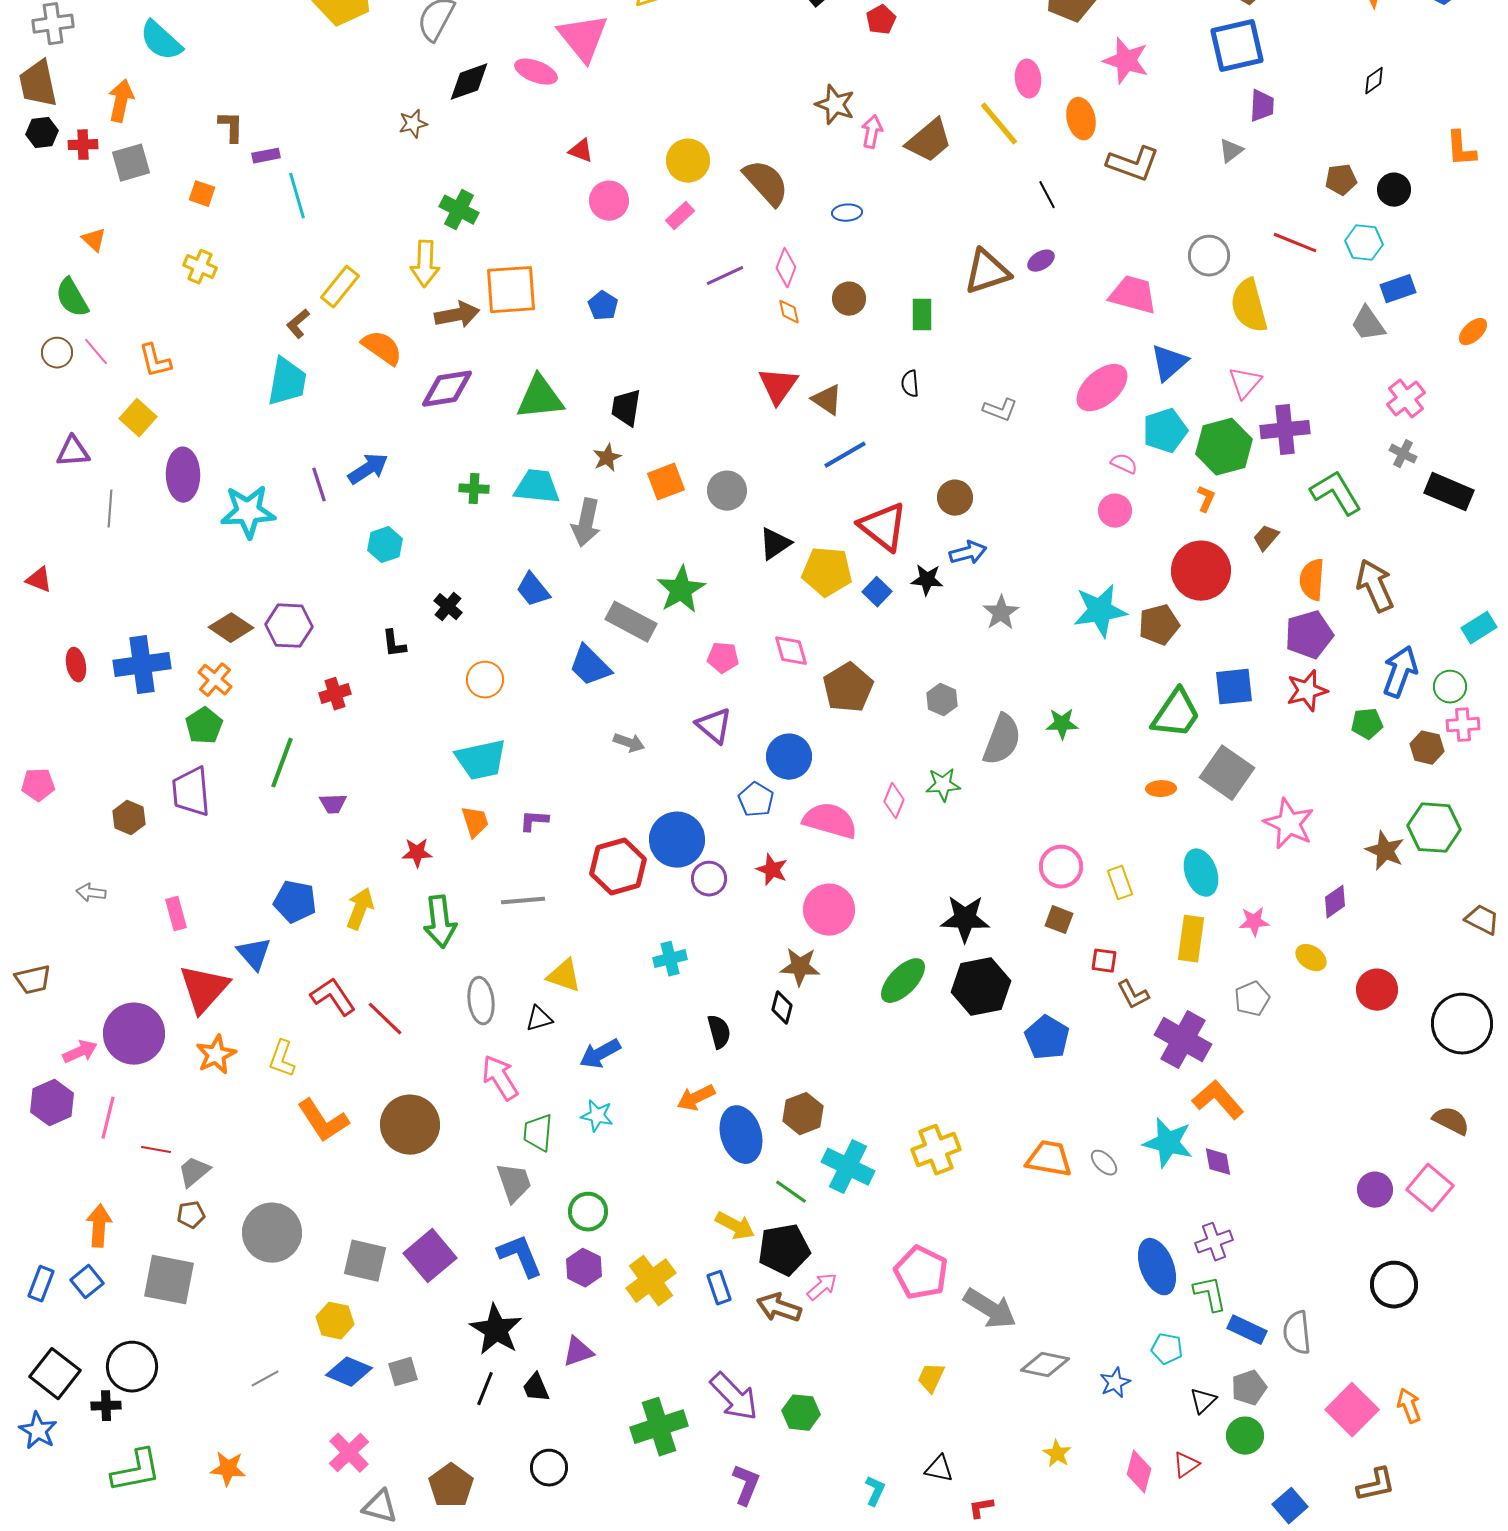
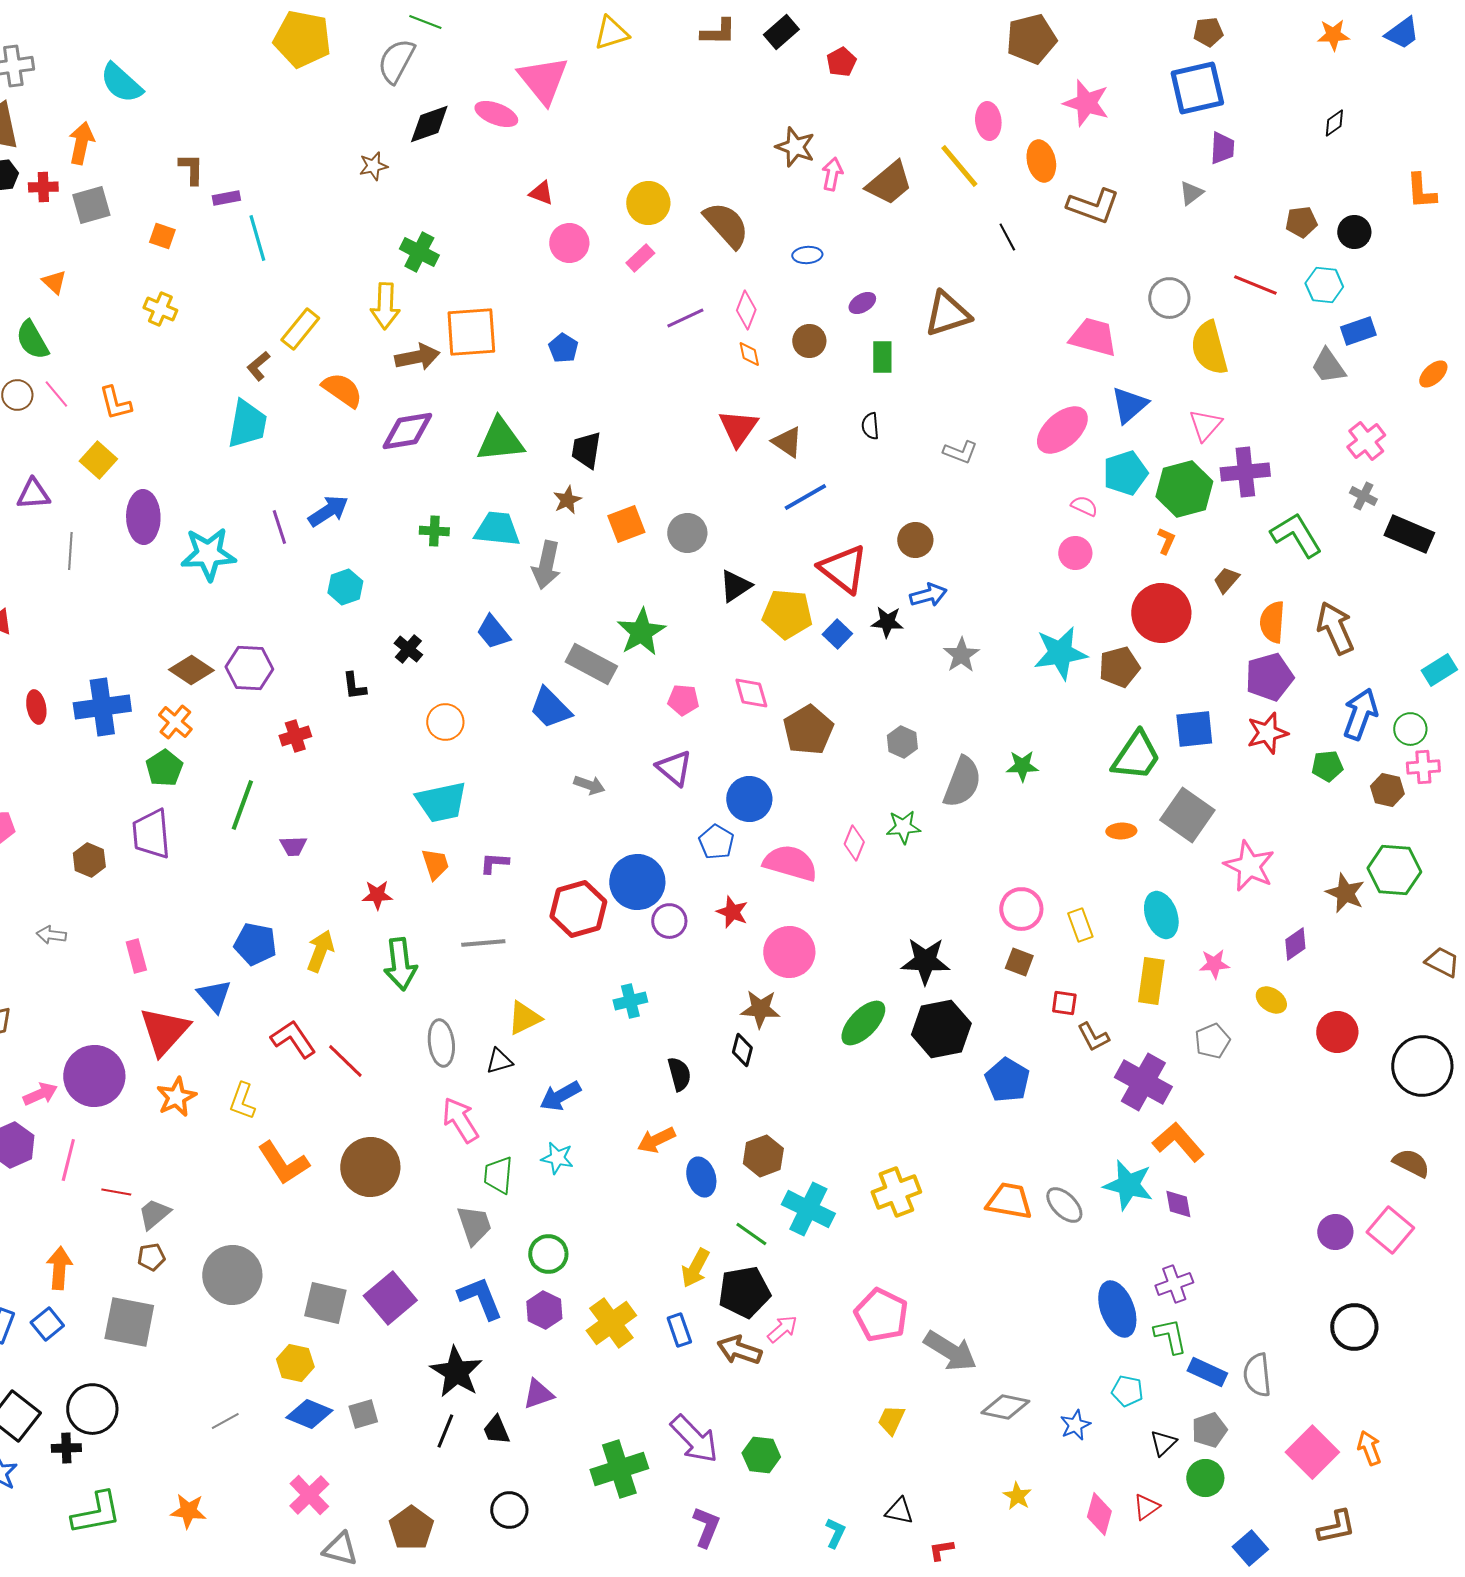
purple ellipse: (1041, 261) -> (862, 303), moved
yellow triangle: (564, 976) -> (524, 1018), turned -45
blue ellipse: (741, 1135) -> (701, 1177), size x0.7
gray ellipse: (1104, 1163) -> (1064, 1205), size x1.4
yellow arrow: (735, 1226) -> (695, 1268), turned 90

